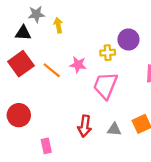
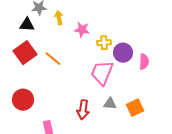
purple circle: (128, 39) -> (123, 53), moved
pink star: (78, 65) -> (82, 30), moved
gray triangle: (114, 129) -> (110, 104), moved

